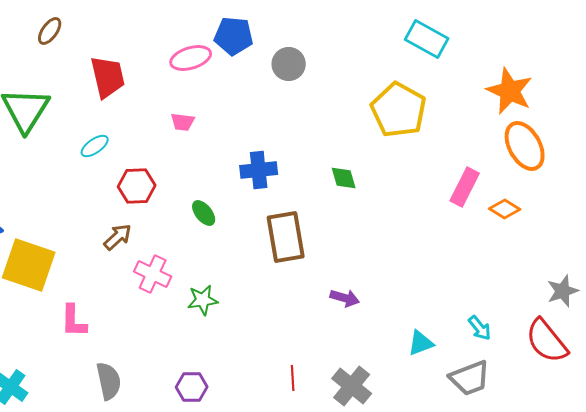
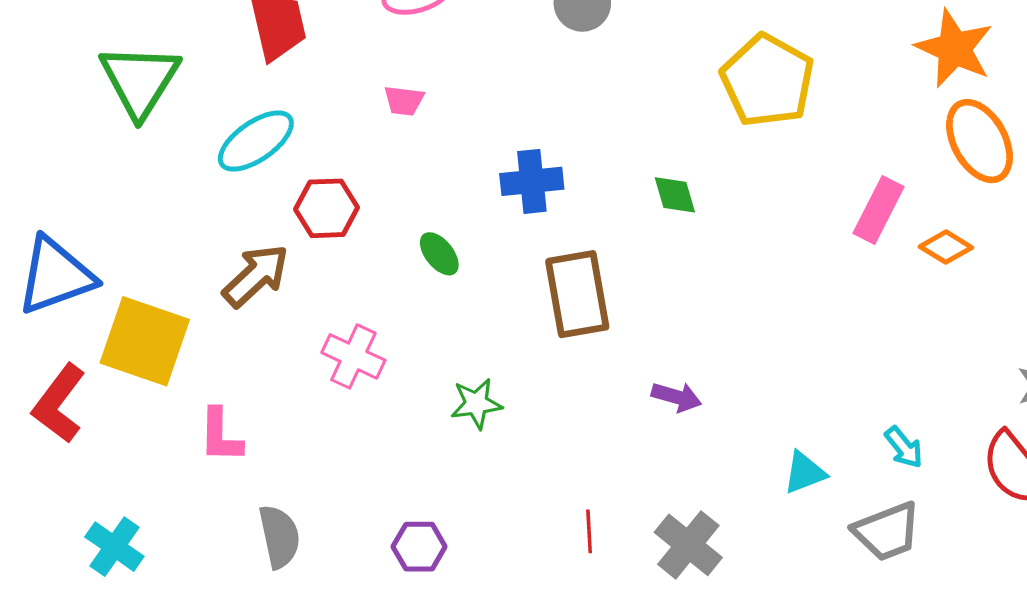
cyan ellipse: (95, 146) -> (256, 141), size x1.6
brown arrow: (118, 237) -> (256, 276), moved, size x1.4
green star: (203, 300) -> (476, 404), moved

